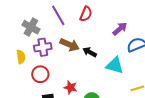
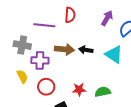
purple line: (58, 15) -> (44, 25), turned -35
purple cross: (43, 47) -> (40, 60), turned 30
cyan triangle: (115, 65) -> (114, 54), turned 36

